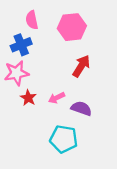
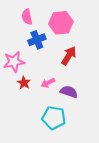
blue cross: (21, 45) -> (37, 40), moved

